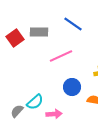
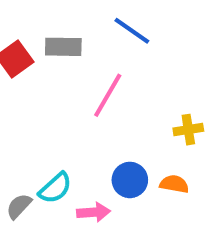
pink line: (61, 56) -> (108, 95), turned -35
blue circle: (72, 87) -> (130, 180), moved

